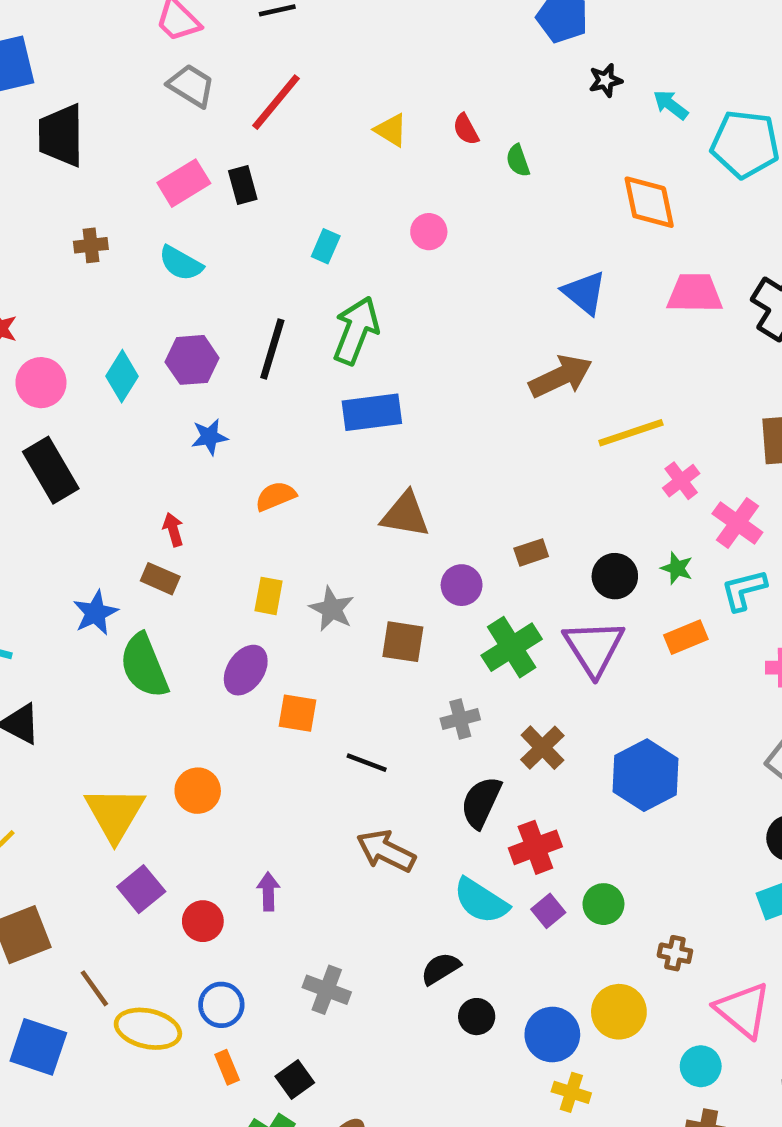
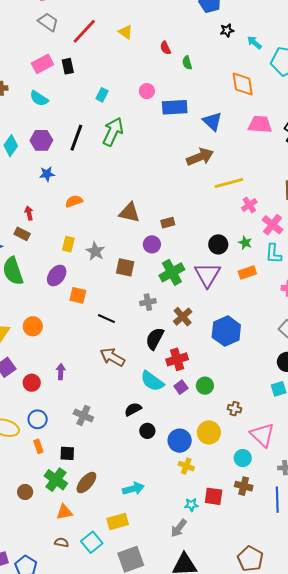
yellow triangle: (391, 130) -> (126, 32), moved
blue rectangle: (372, 412) -> (175, 107), moved
brown rectangle: (531, 552) -> (168, 223), moved
cyan L-shape: (744, 590) -> (274, 254), turned -75
black square: (295, 1079) -> (67, 453), turned 35

